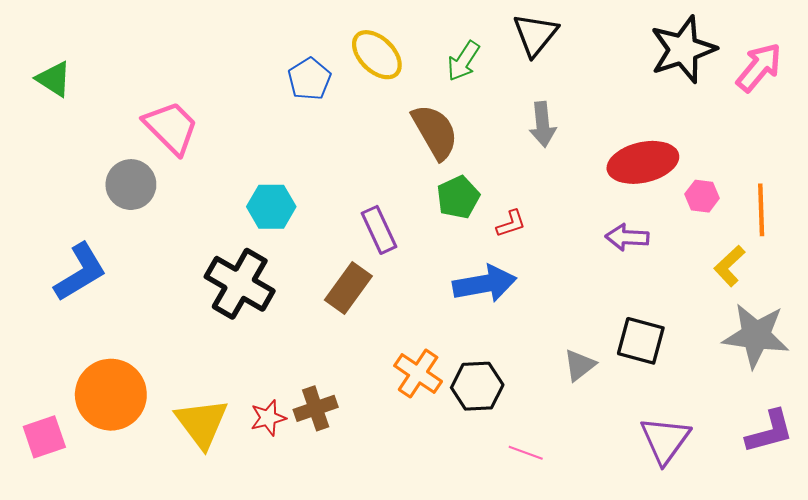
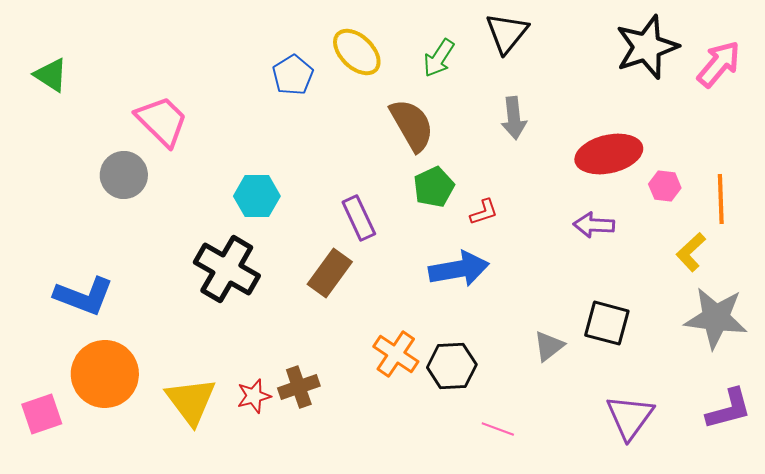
blue L-shape: (80, 272) -> (84, 296), moved, turned 52

